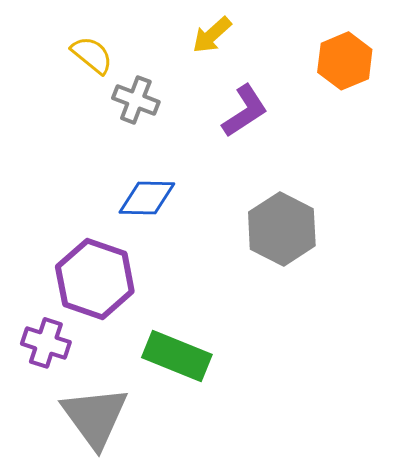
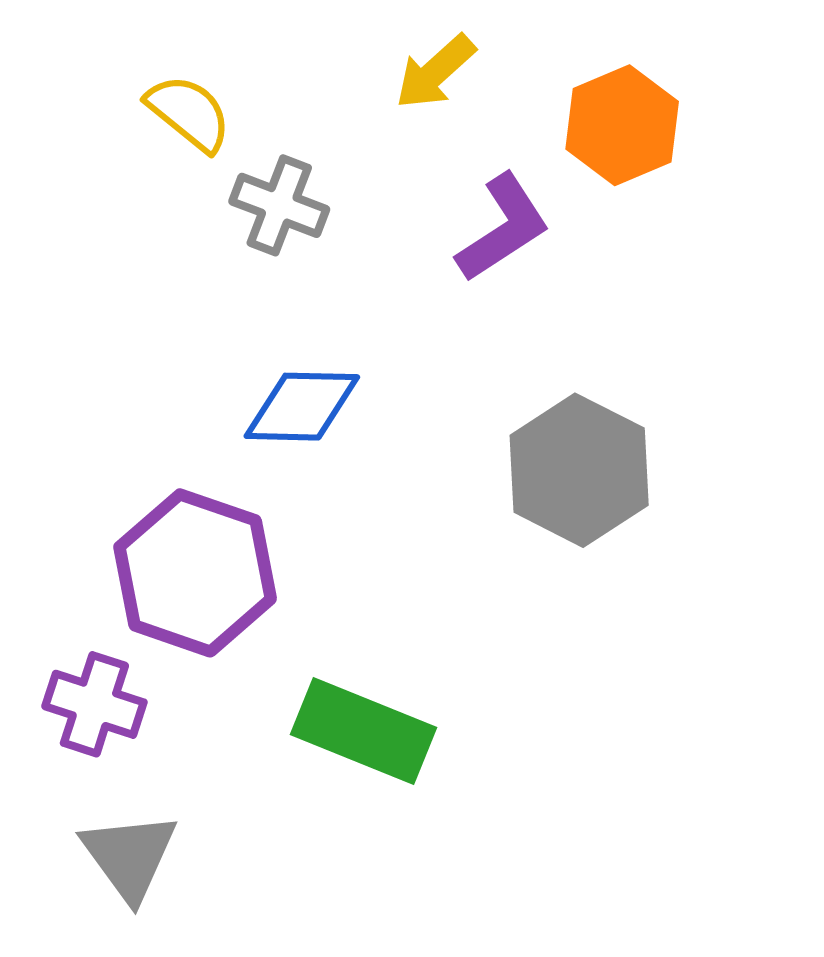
orange hexagon: (345, 61) -> (622, 125), moved
gray triangle: (95, 417) -> (129, 856), moved, size x0.7

